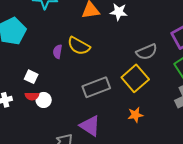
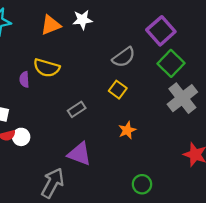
yellow square: (135, 78) -> (118, 90), size x0.6
gray rectangle: (96, 87) -> (77, 109), size x0.6

